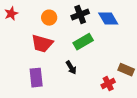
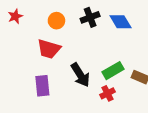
green rectangle: (83, 42) -> (113, 71), moved
black arrow: (71, 68) -> (80, 75), size x1.6
red cross: (108, 84) -> (107, 93), moved

